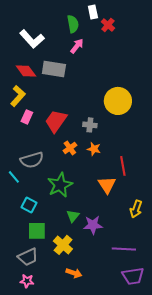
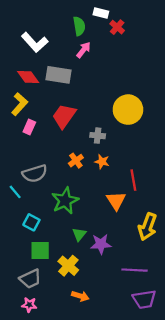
white rectangle: (93, 12) -> (101, 13), turned -64
red trapezoid: (56, 121) -> (64, 116), moved
yellow arrow: (136, 209) -> (147, 227), size x1.4

